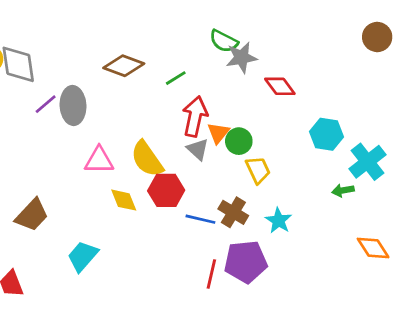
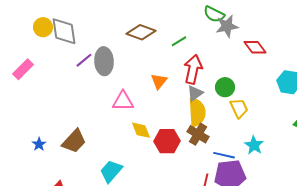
orange triangle: (218, 133) -> (159, 81), moved
gray triangle: (198, 149) -> (195, 93), turned 42
yellow semicircle: (147, 159) -> (197, 112), moved, turned -148
red hexagon: (166, 190) -> (167, 141), moved
brown cross: (233, 212) -> (198, 134), moved
blue line: (200, 219) -> (224, 155), moved

